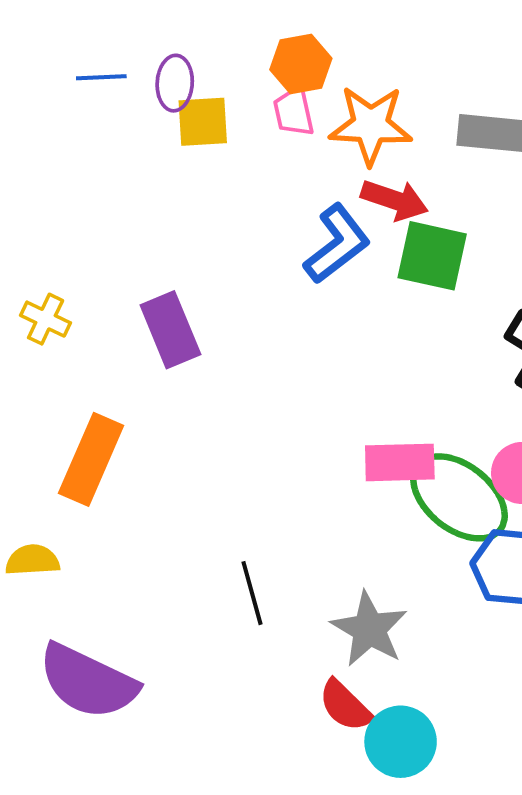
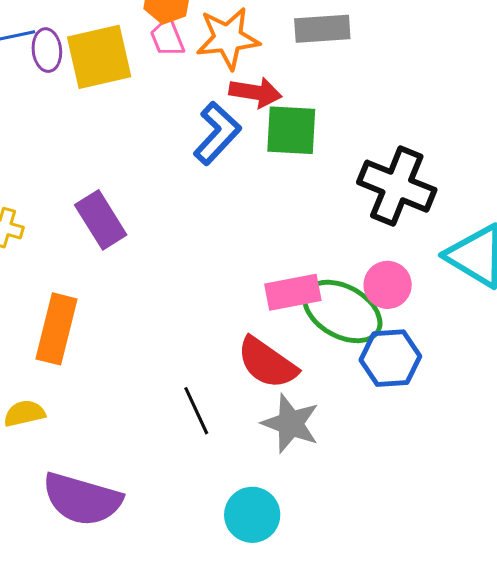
purple ellipse: (175, 83) -> (47, 50), moved
yellow square: (203, 122) -> (99, 57), size x1.5
red semicircle: (345, 706) -> (267, 363), moved, size x1.4
cyan circle: (401, 742) -> (252, 515), moved

